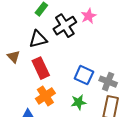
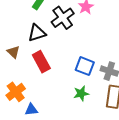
orange cross: (45, 96) -> (16, 92), moved

